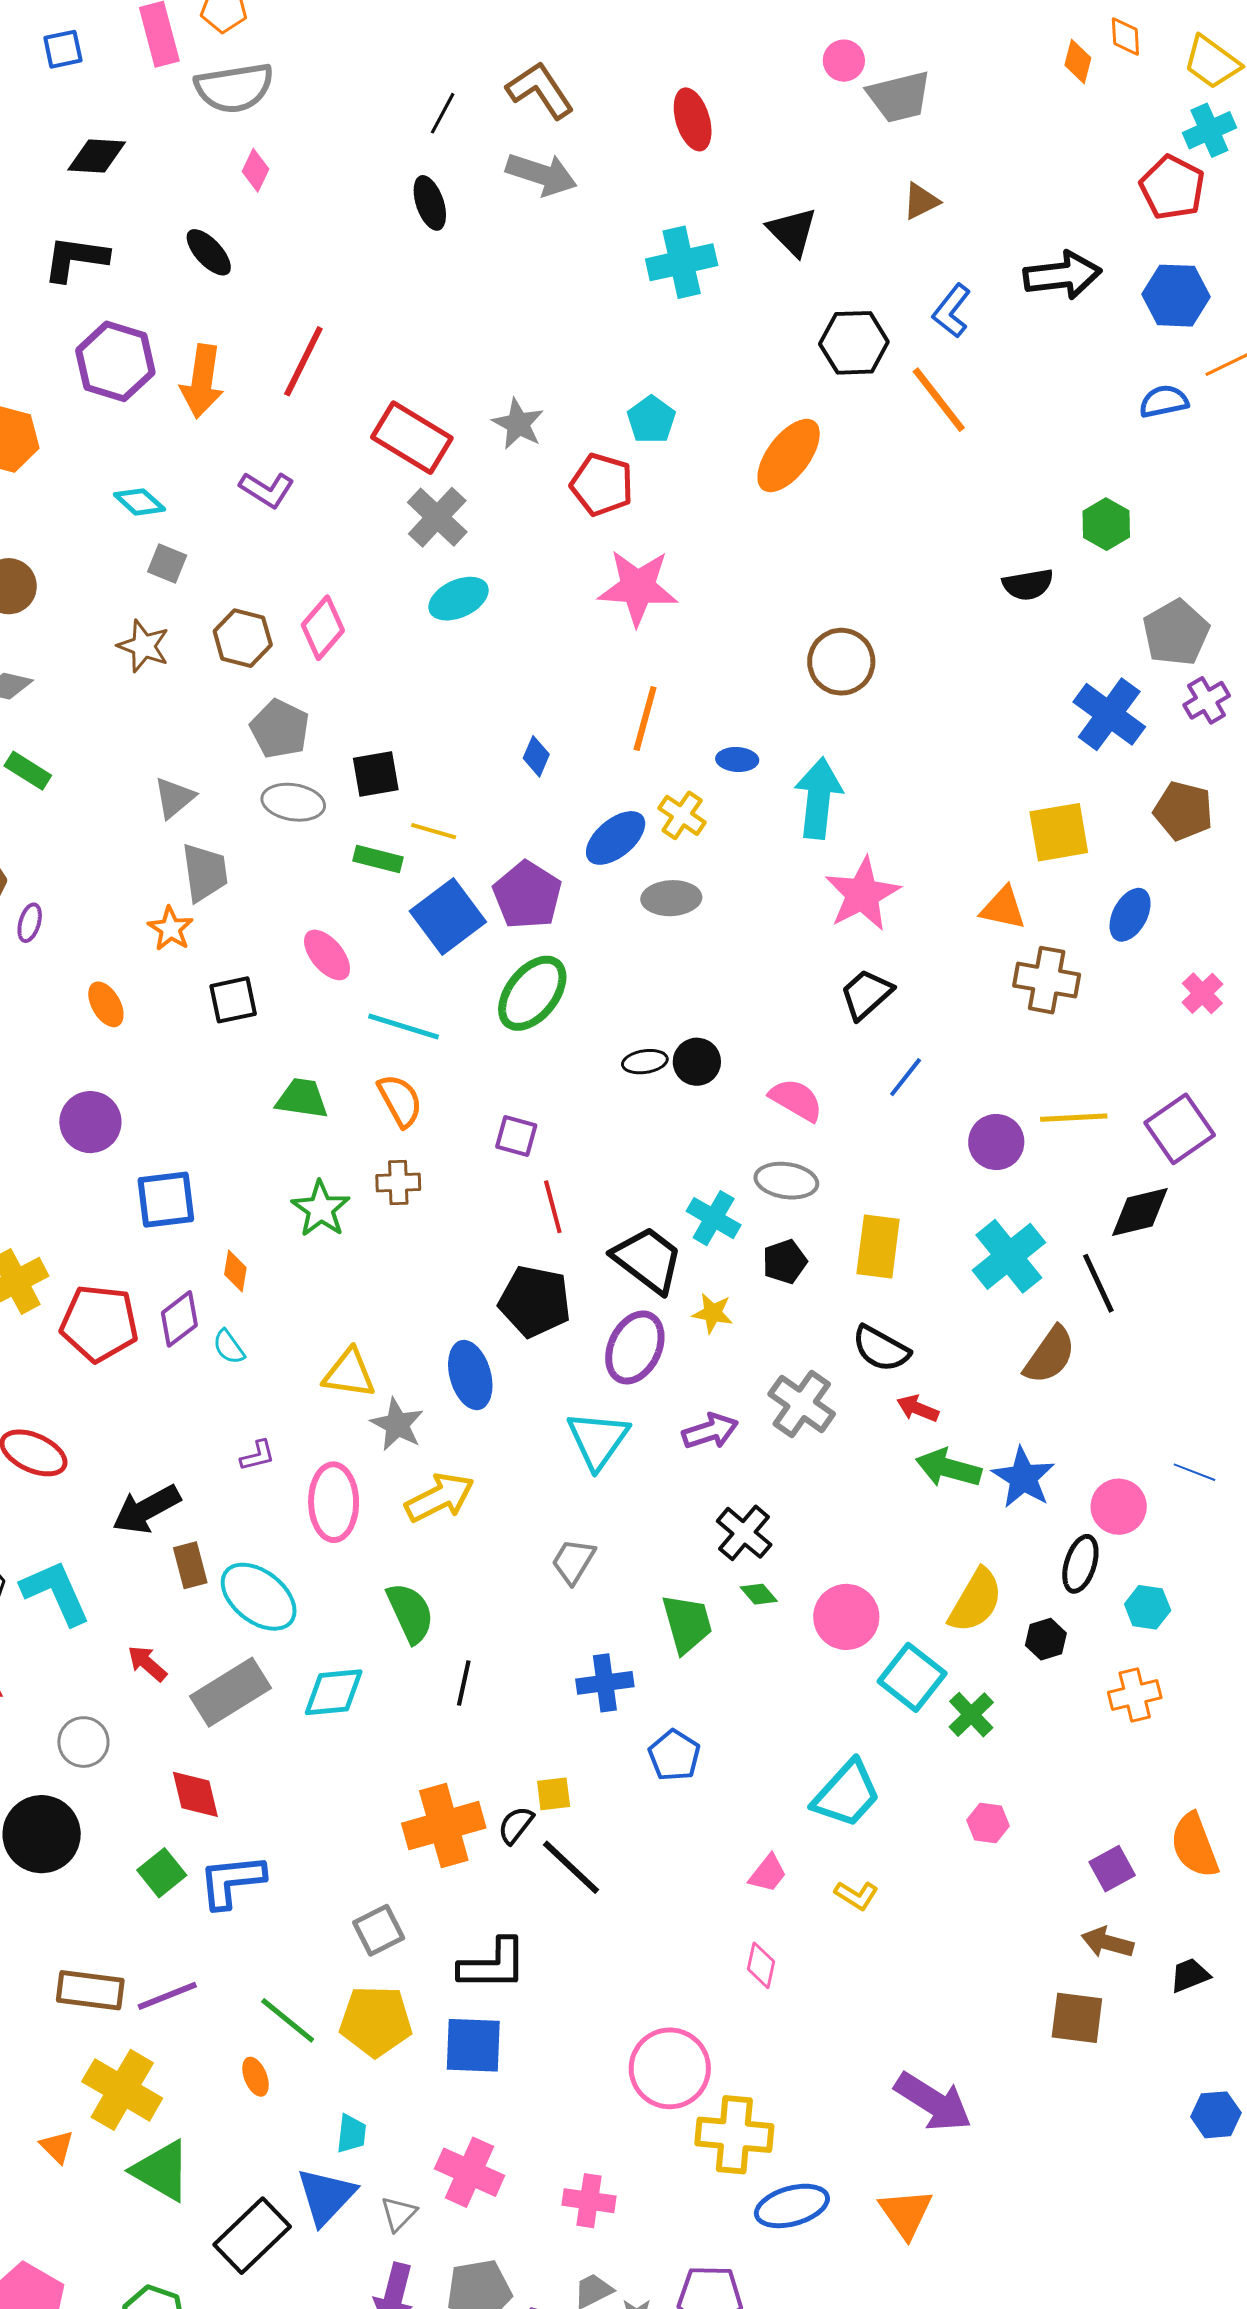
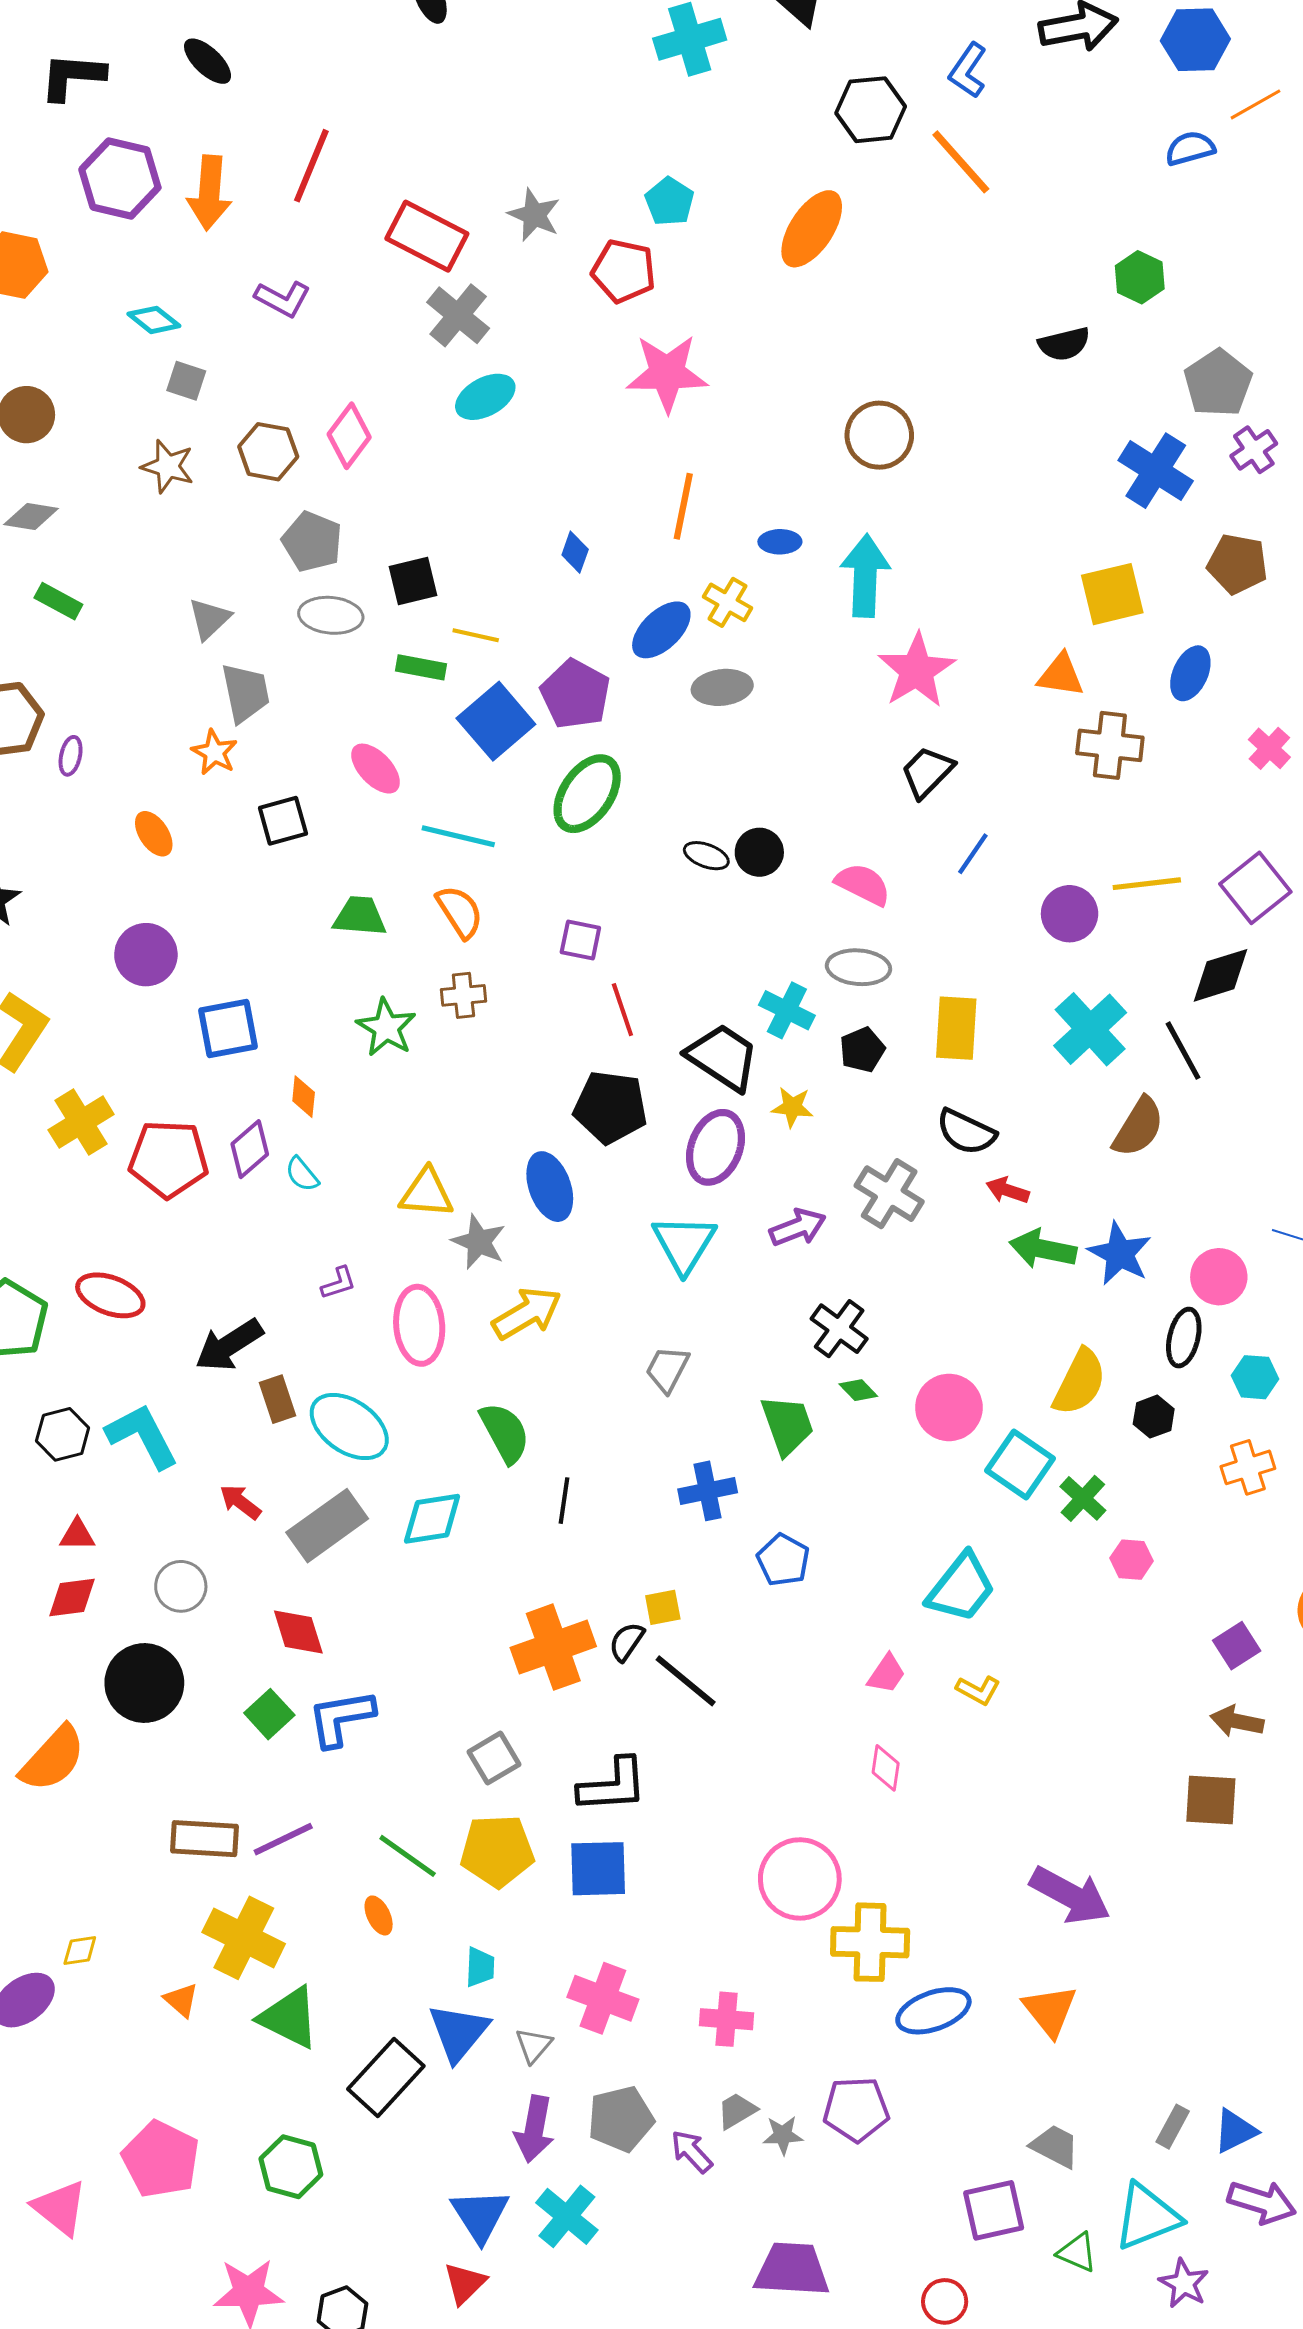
black ellipse: (645, 1062) -> (706, 856), turned 33
pink hexagon: (988, 1823) -> (1132, 1560), moved

